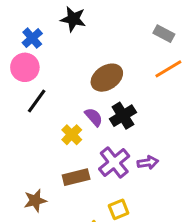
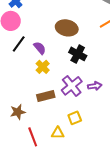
brown ellipse: (107, 78) -> (67, 28), turned 45
black cross: (123, 116) -> (78, 54), turned -30
purple semicircle: (94, 117) -> (40, 48), moved

